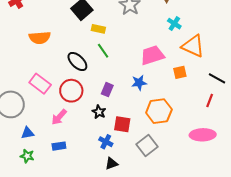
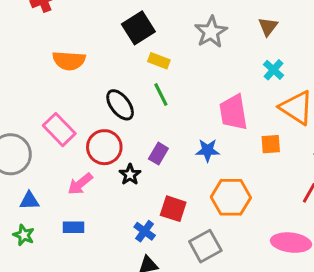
pink trapezoid: (152, 55) -> (233, 112), turned -90
black star: (99, 112) -> (130, 175), moved

